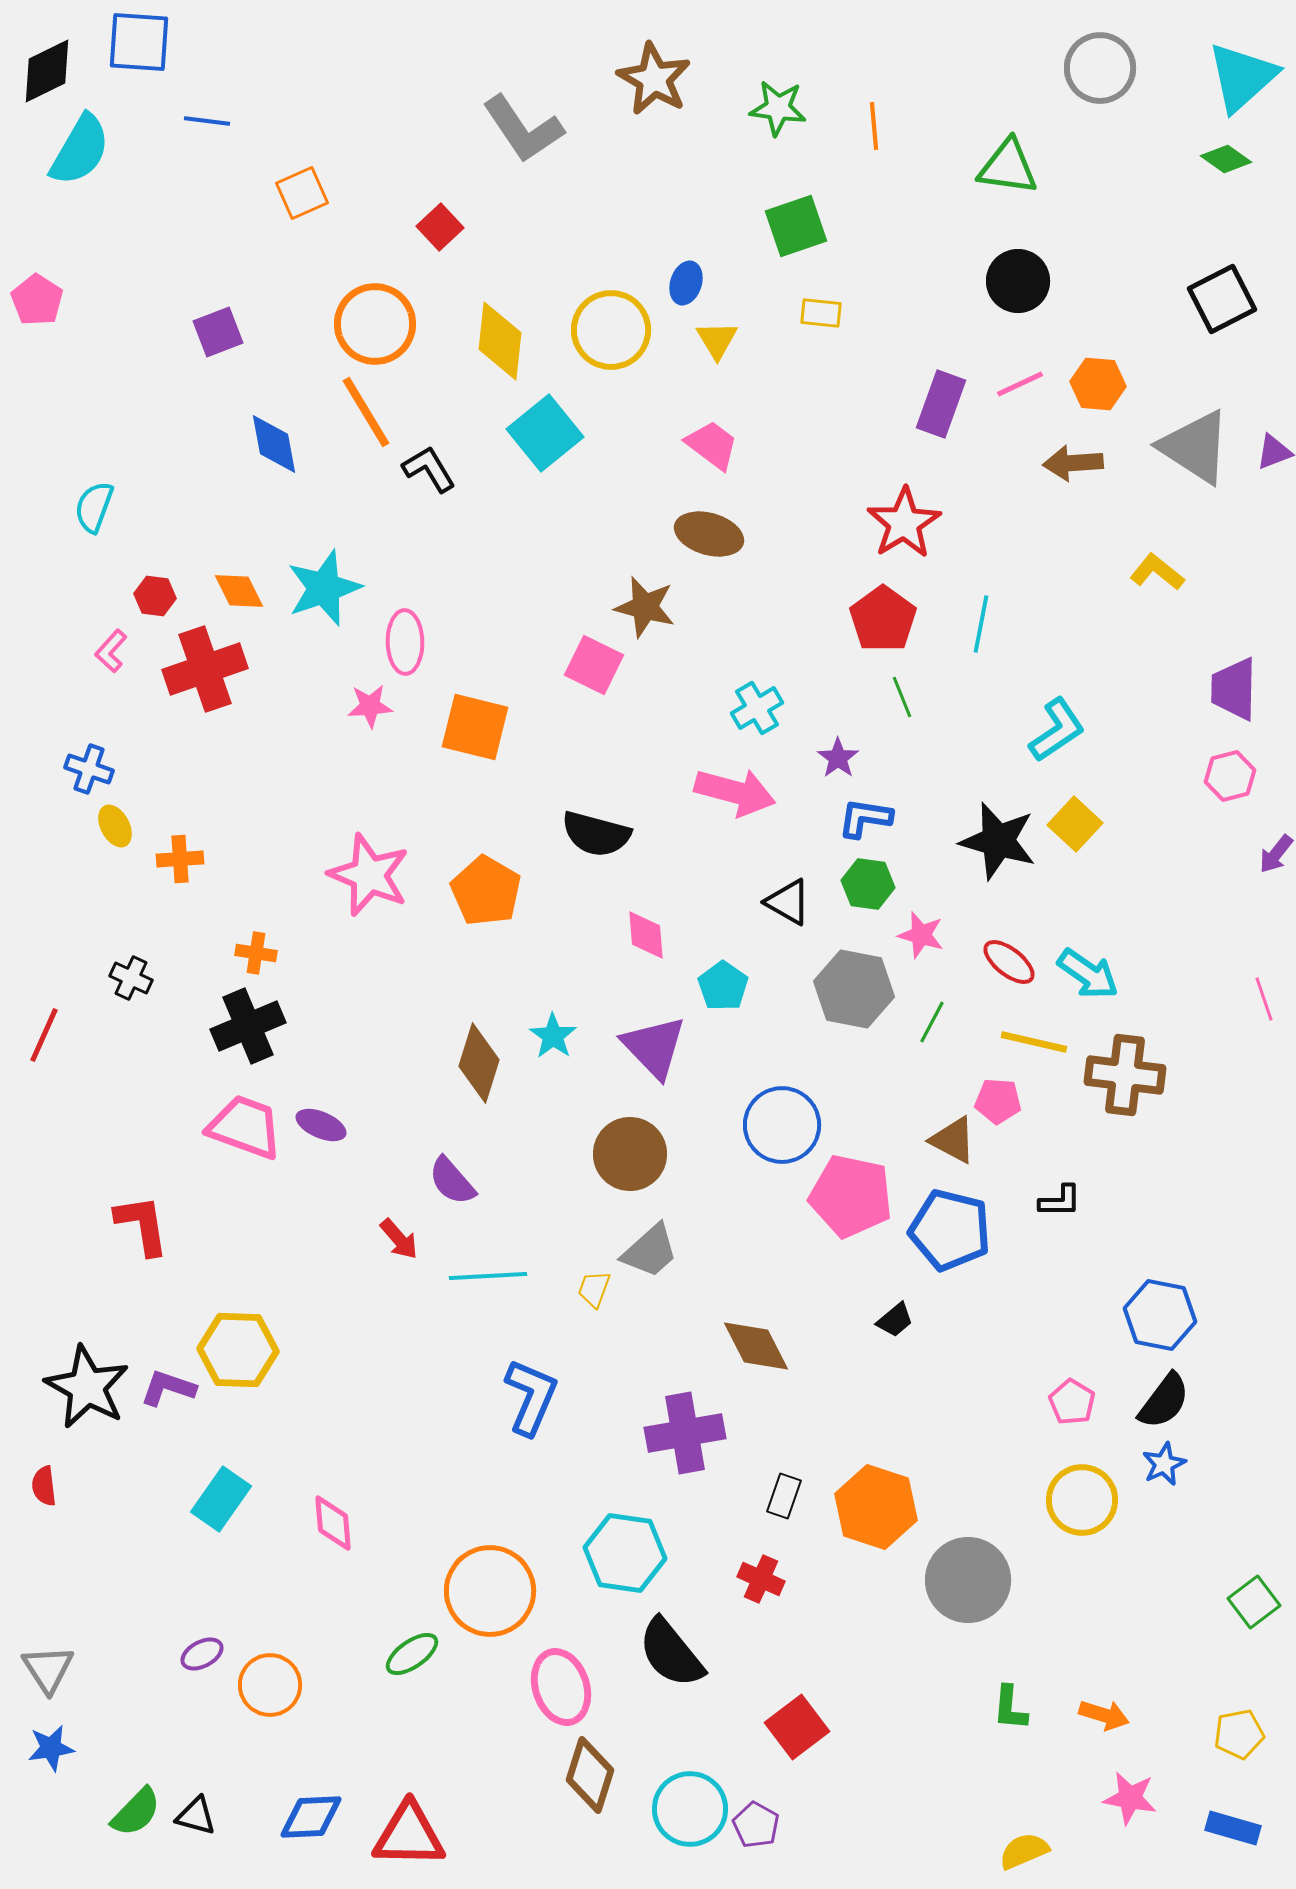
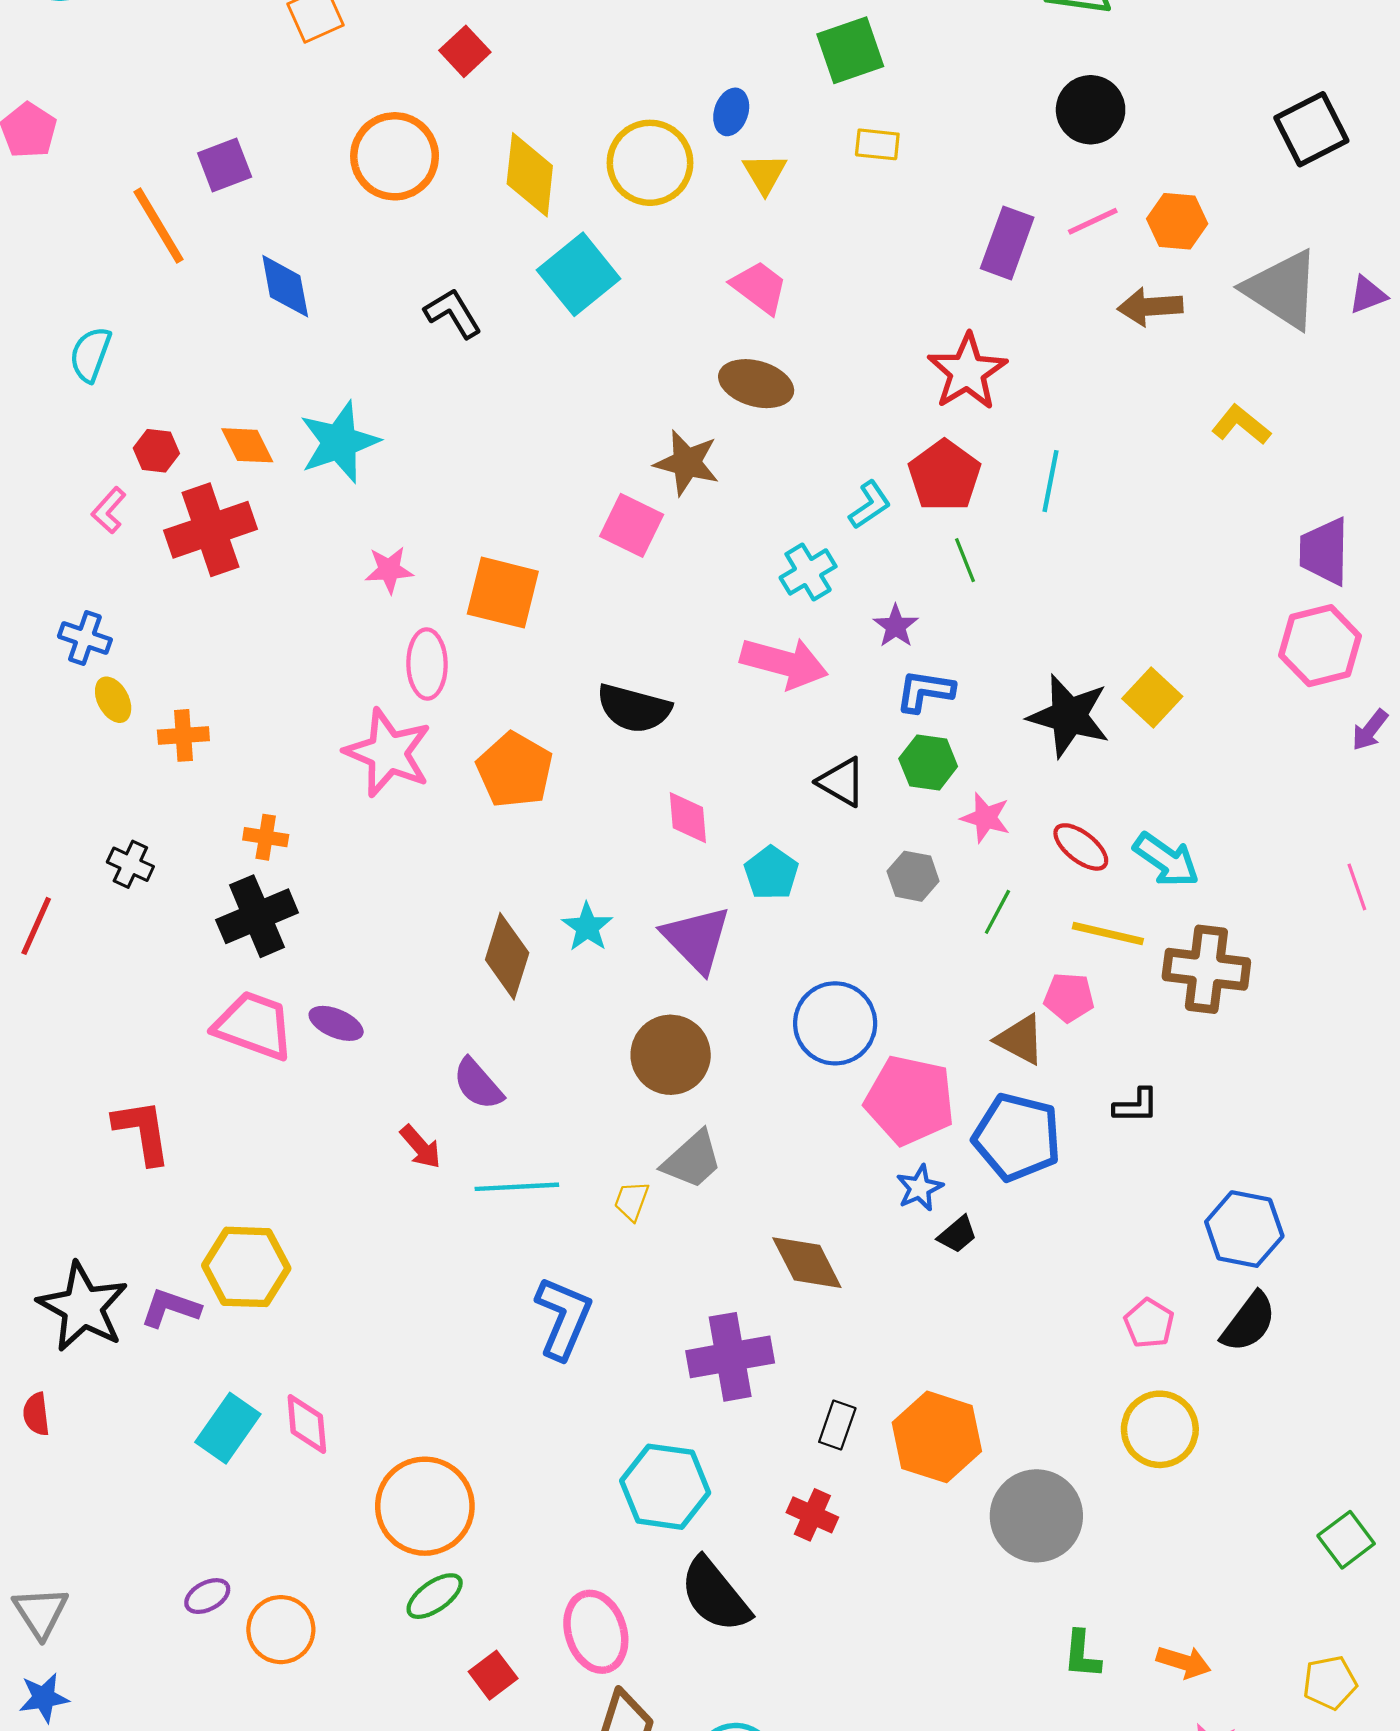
orange line: (366, 412) -> (159, 226), moved
pink ellipse: (405, 642) -> (427, 664), moved
cyan L-shape: (1057, 730) -> (870, 505), moved, size x0.7
pink hexagon: (1230, 776) -> (1320, 646), size x1.5
gray hexagon: (854, 989) -> (913, 876), size x0.6
blue star: (1164, 1464) -> (920, 1188), moved
pink diamond: (333, 1523) -> (307, 1424), moved
orange circle: (490, 1591) -> (425, 1506), moved
red square: (797, 1727) -> (493, 1675), moved, size x0.7

